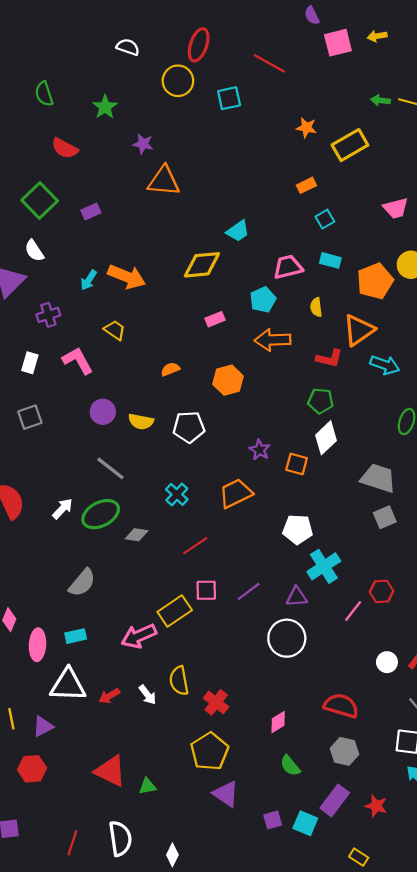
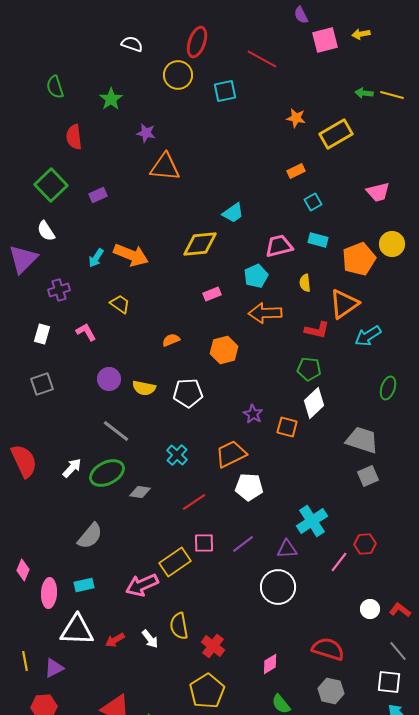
red semicircle: (65, 148) -> (74, 137), turned 55
pink L-shape: (78, 361) -> (86, 332), size x0.7
cyan arrow: (385, 365) -> (368, 336), turned 128
white pentagon: (298, 529) -> (249, 487), moved

